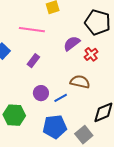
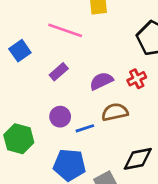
purple semicircle: (72, 43) -> (101, 81), moved
brown semicircle: (80, 82) -> (115, 112), turned -36

